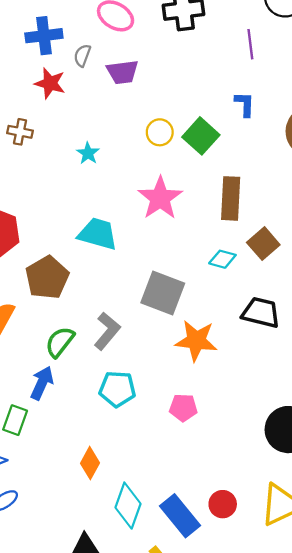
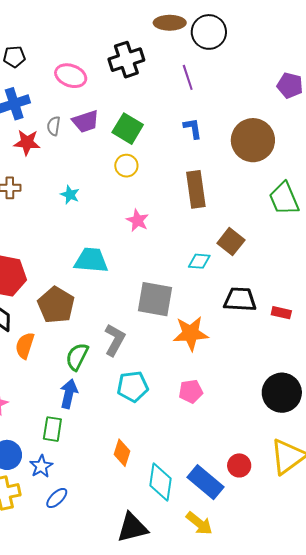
gray semicircle: (82, 55) -> (54, 126), moved
green square: (201, 136) -> (128, 129), moved
pink star: (160, 198) -> (137, 220), size x0.6
brown rectangle: (231, 198) -> (196, 189), moved

